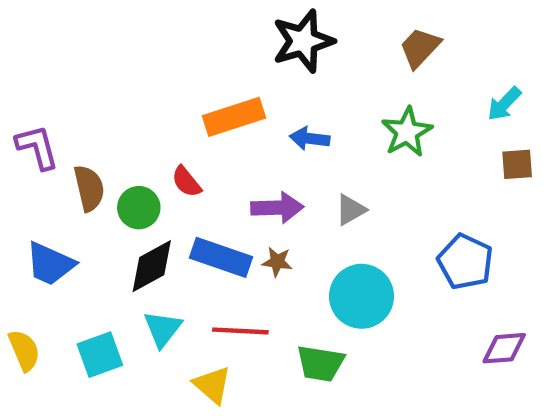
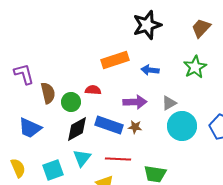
red semicircle: (186, 182) -> (93, 90), turned 133
cyan circle: (362, 296) -> (182, 126), moved

